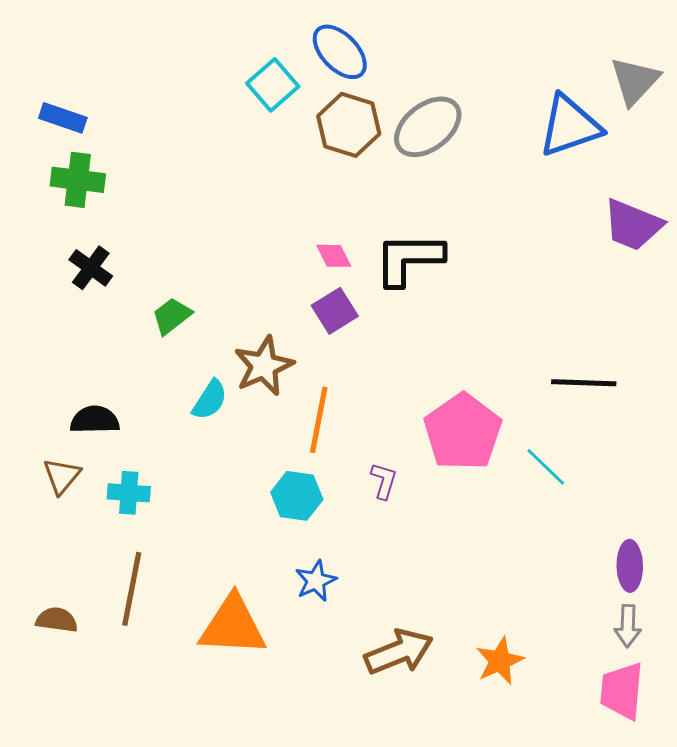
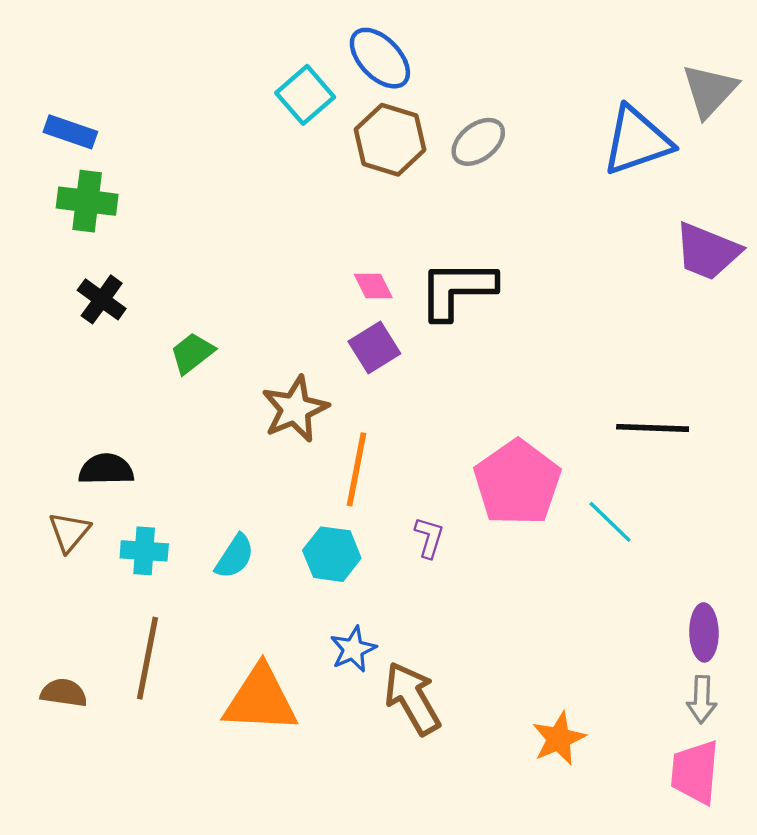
gray ellipse: (428, 127) -> (478, 142), size x0.7
cyan semicircle: (210, 400) -> (235, 556), moved
brown arrow: (399, 652) -> (412, 698), moved, turned -98

